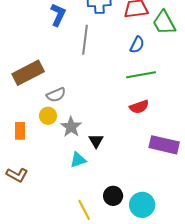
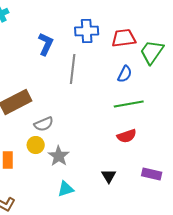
green trapezoid: (164, 23) -> (152, 52), turned 64
black triangle: (96, 141) -> (109, 176), moved
purple rectangle: (164, 145) -> (152, 174), size x0.7

